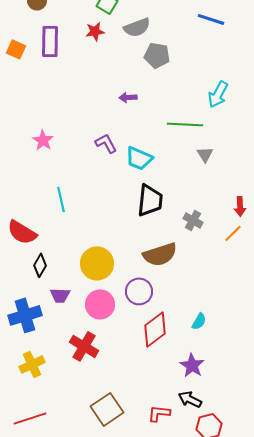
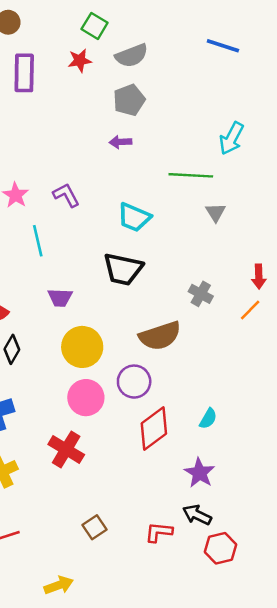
gray pentagon: (157, 55) -> (129, 100), moved, turned -30
purple L-shape: (106, 143) -> (66, 195), moved
cyan line: (61, 199) -> (38, 241), moved
black trapezoid: (150, 200) -> (123, 269), moved, turned 96
purple trapezoid: (60, 295) -> (60, 298), moved
brown square: (107, 409) -> (95, 527), size x0.6

